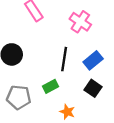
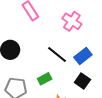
black line: (64, 59) -> (57, 55), turned -60

